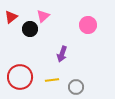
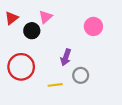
red circle: (20, 77) -> (21, 67), moved
gray circle: (76, 87) -> (81, 75), moved

